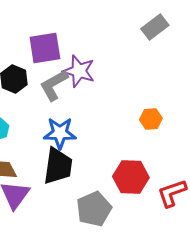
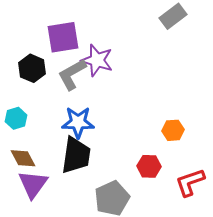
orange hexagon: (151, 119) -> (173, 130), moved
red hexagon: (131, 177) -> (149, 166), size x0.7

